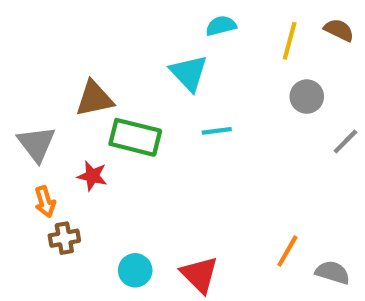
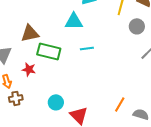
cyan triangle: (189, 73) -> (74, 21), turned -48
gray circle: (307, 97) -> (137, 26), moved
cyan circle: (135, 270) -> (56, 102), moved

